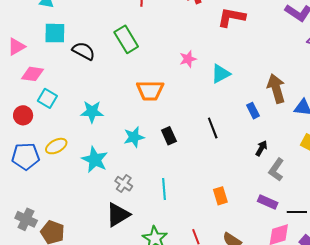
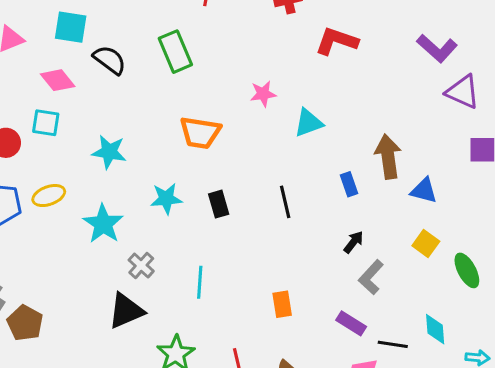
pink diamond: (32, 74) -> (58, 80), moved, turned 35
cyan square: (47, 98) -> (46, 123), turned -30

